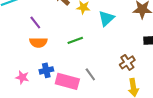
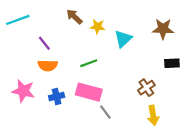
gray line: (90, 74) -> (105, 112), moved
pink star: (22, 77) -> (23, 91), moved, size x1.5
pink rectangle: (67, 81) -> (89, 92), moved

